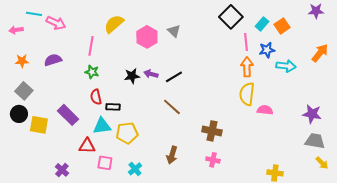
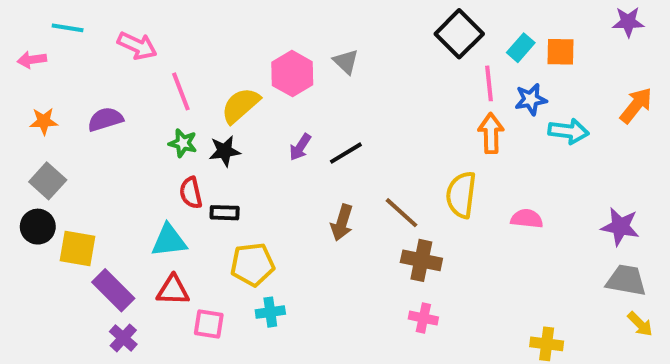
pink arrow: (56, 23) -> (137, 46), moved
yellow semicircle: (114, 24) -> (241, 105), moved
orange square: (282, 26) -> (561, 52), turned 35
pink line: (91, 46) -> (181, 91), turned -30
purple arrow: (151, 74) -> (300, 147), turned -72
black star: (132, 76) -> (225, 151), moved
yellow semicircle: (247, 94) -> (461, 195), moved
brown line: (172, 107) -> (402, 213), moved
purple rectangle: (68, 115) -> (113, 290), moved
cyan triangle: (102, 126) -> (169, 241), moved
brown arrow: (172, 155) -> (342, 223), moved
cyan cross: (135, 169) -> (270, 312), moved, turned 32

